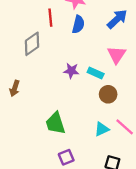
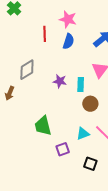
gray diamond: (32, 44) -> (27, 70), moved
cyan rectangle: (96, 73) -> (81, 85), turned 64
purple square: (66, 157) -> (63, 149), moved

